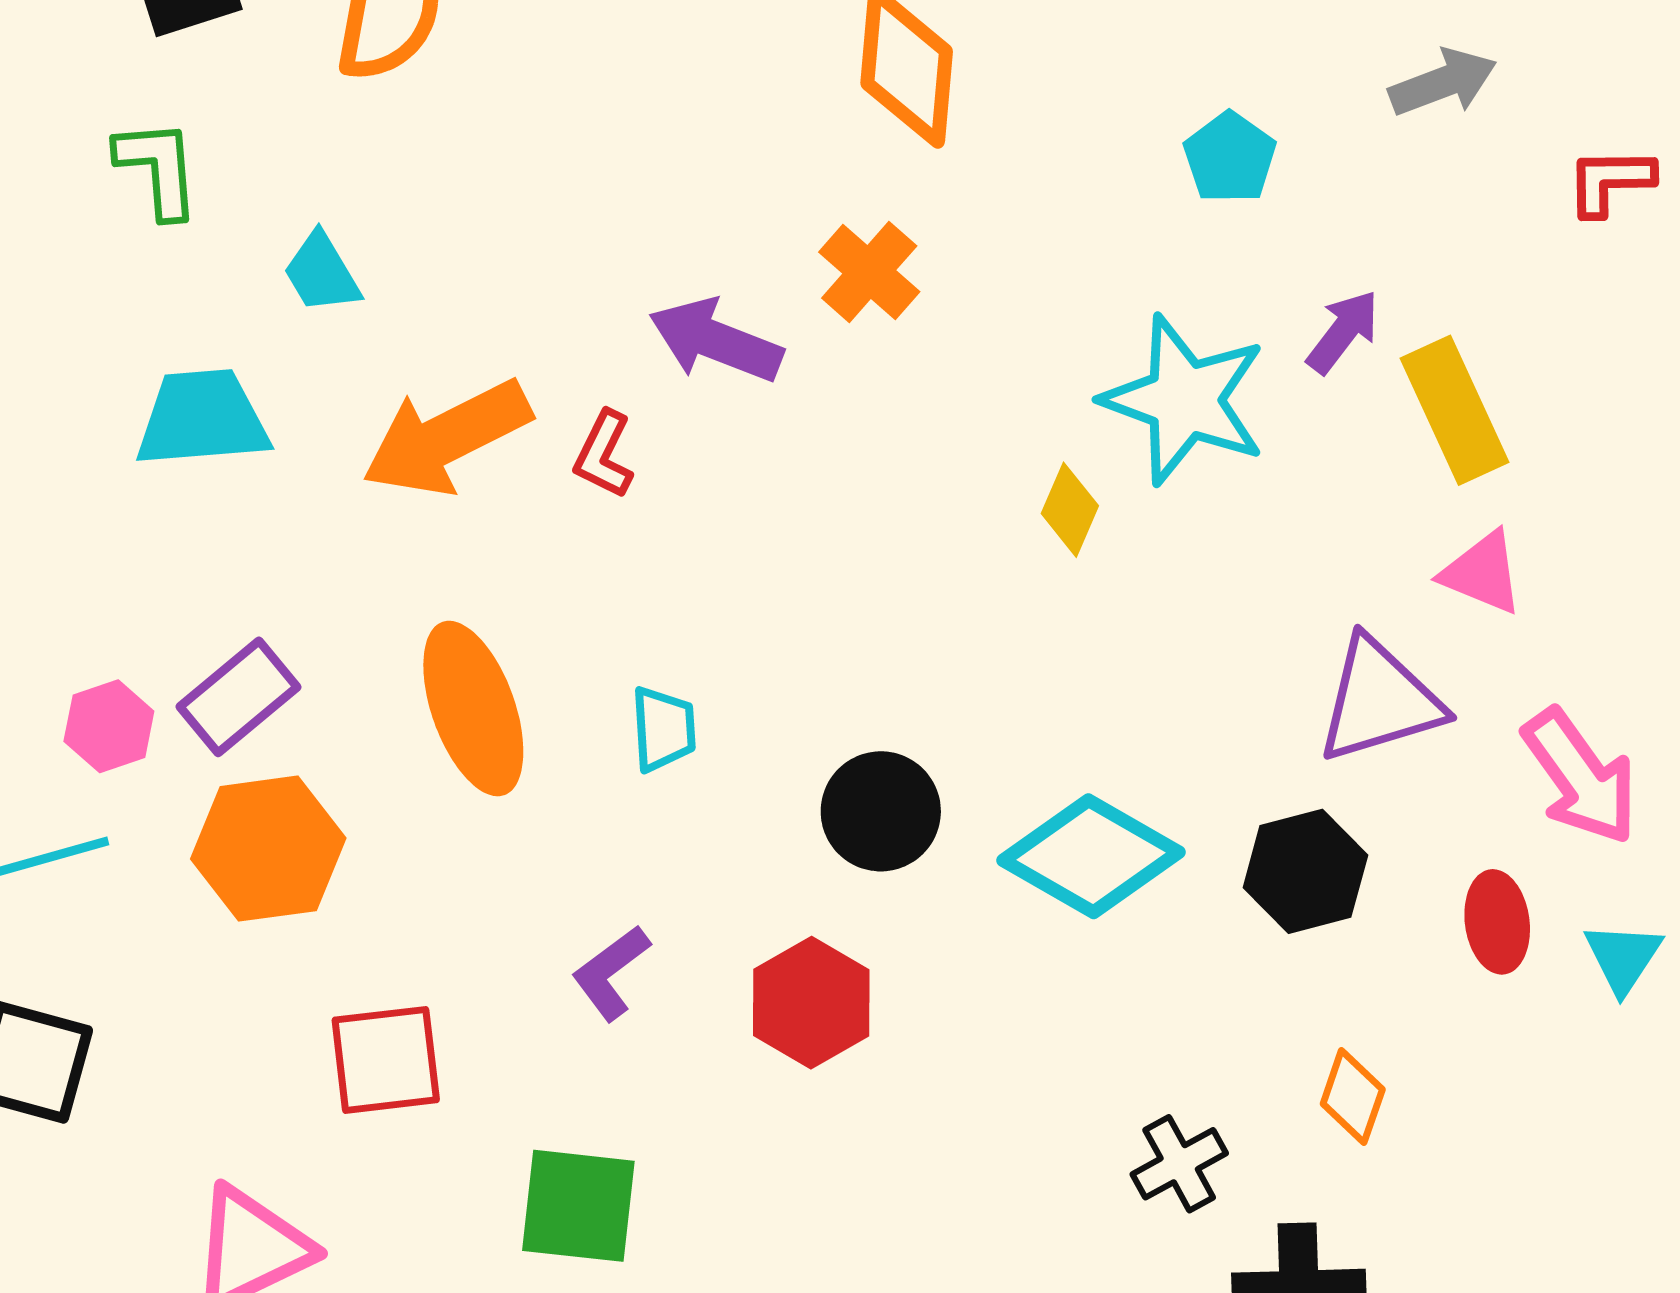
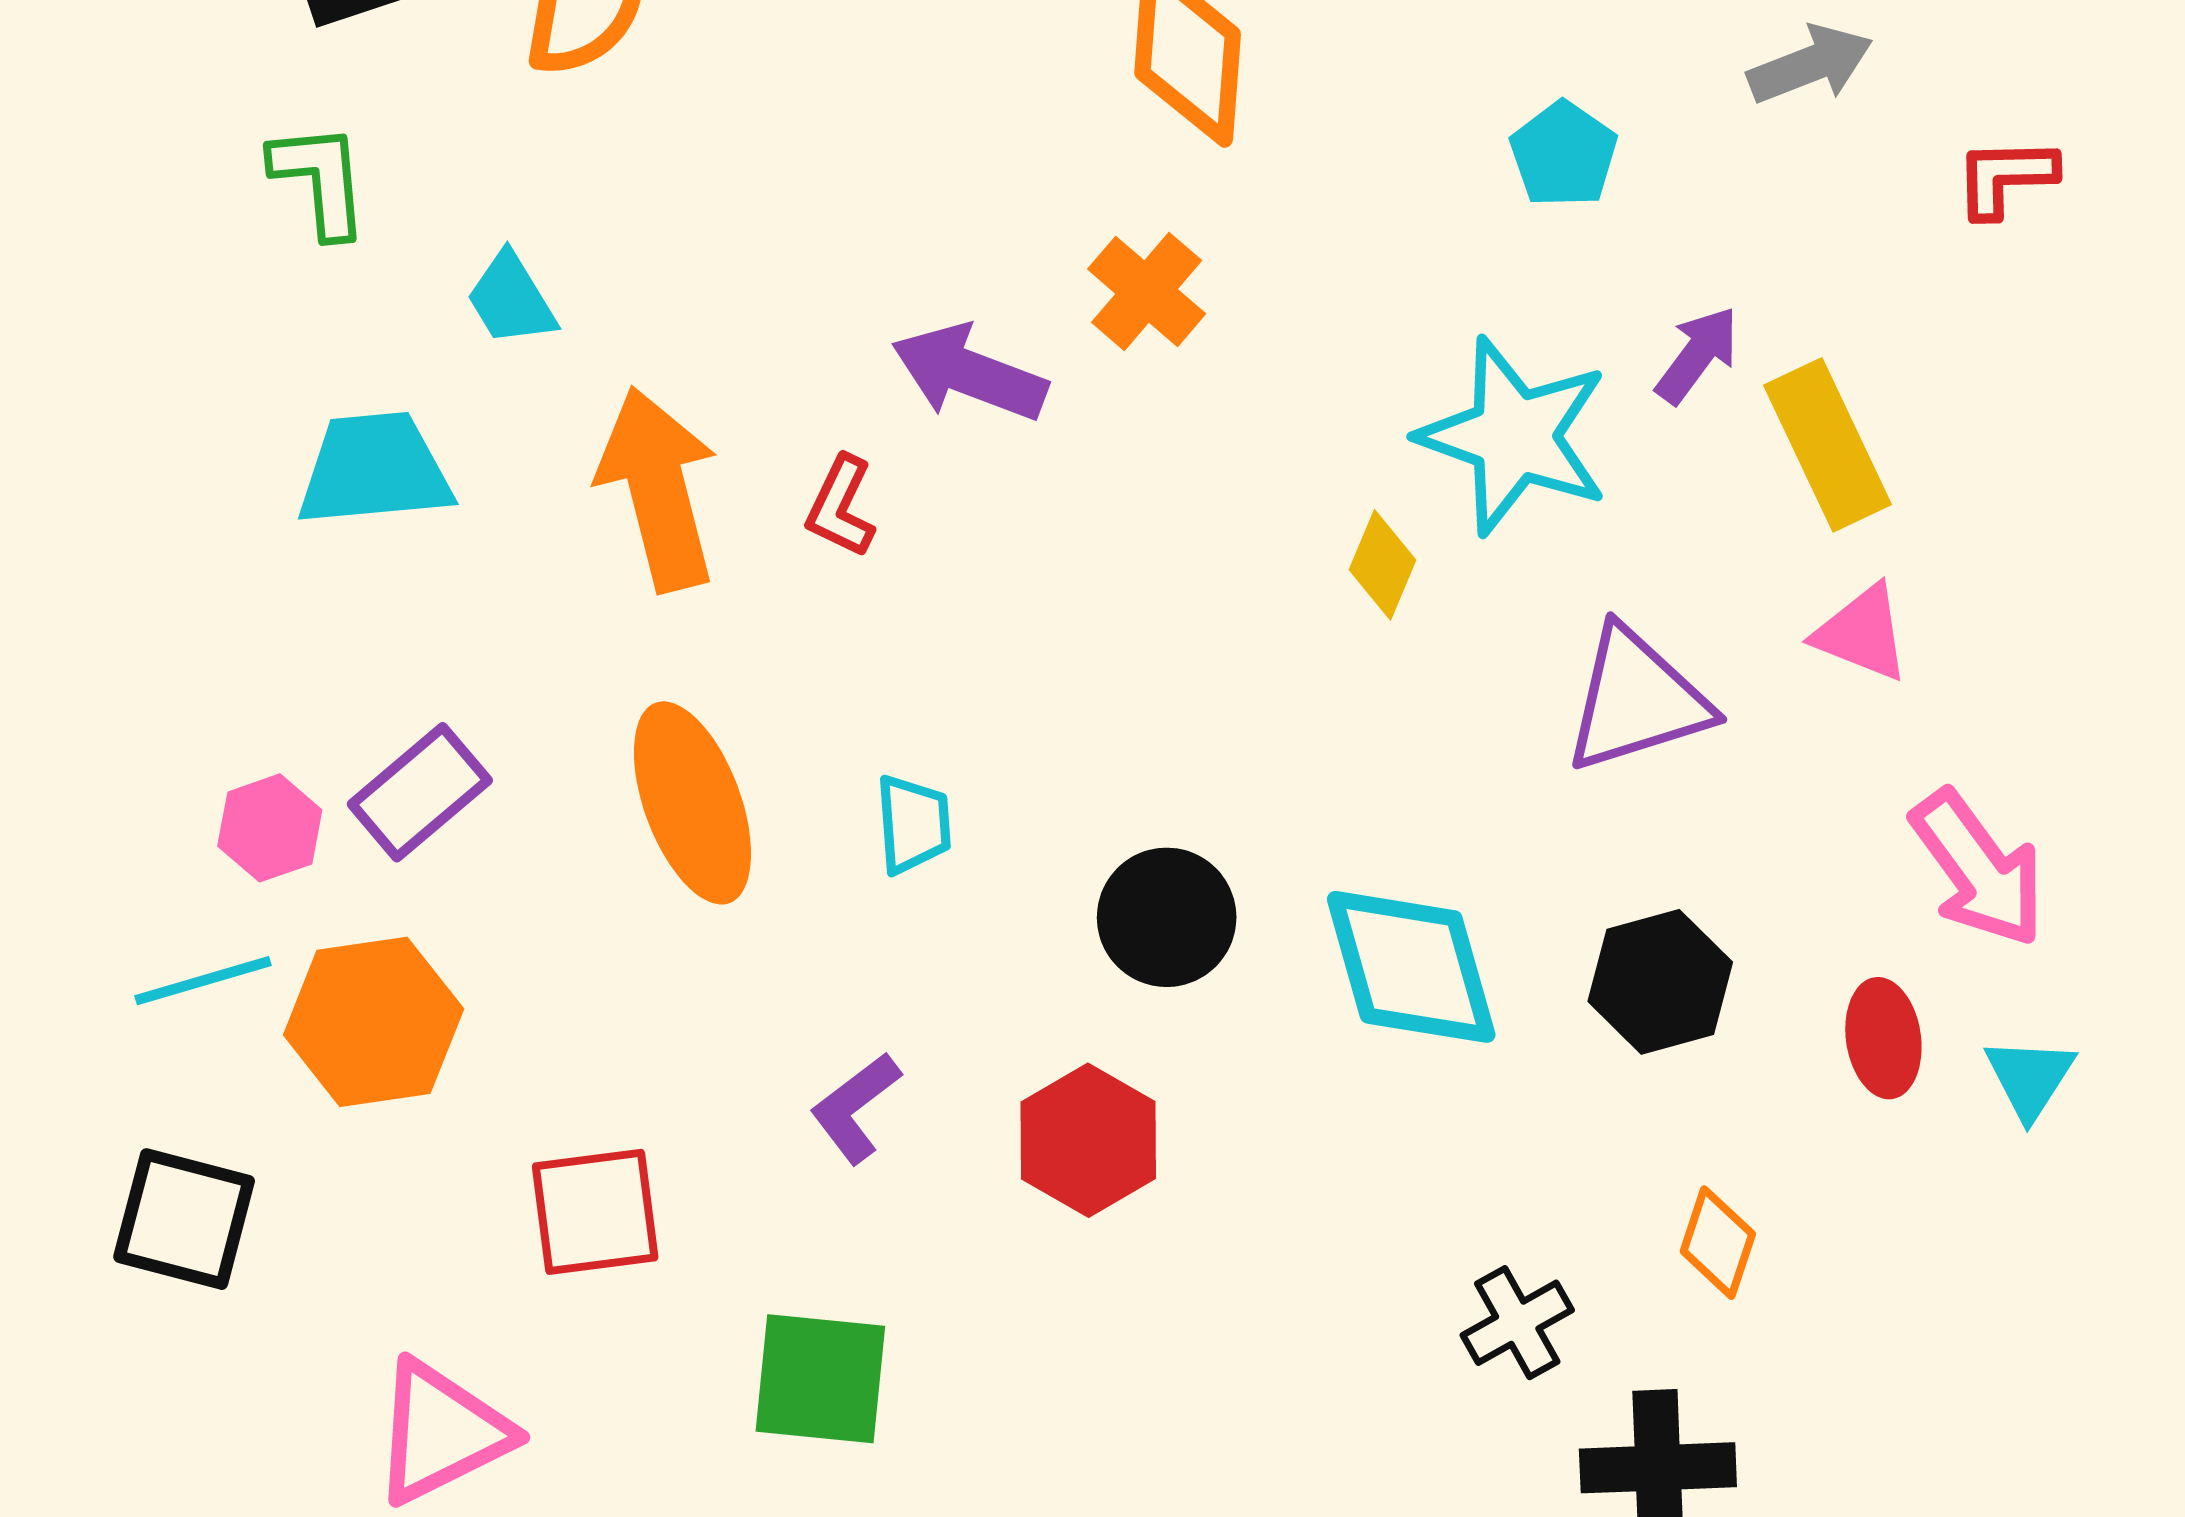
orange arrow: (447, 438) -> (658, 489), turned 103
purple triangle: (1379, 700) -> (1637, 700), moved
orange hexagon: (268, 849) -> (374, 1022), moved
cyan diamond: (1091, 856) -> (1411, 967), turned 45

